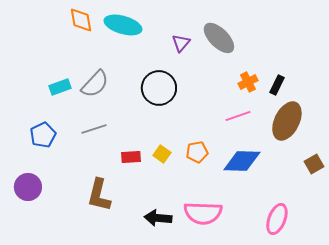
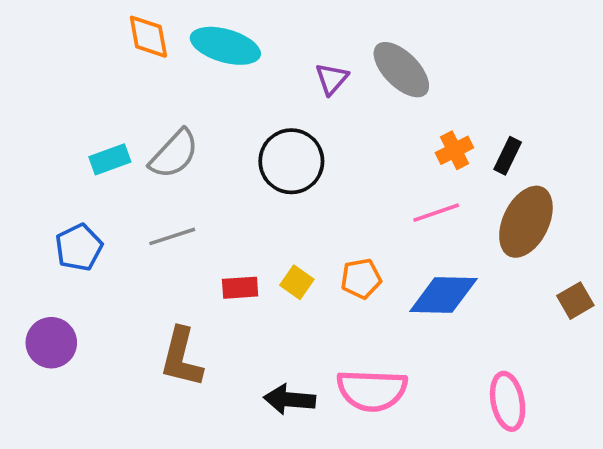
pink ellipse: (277, 219) -> (508, 401), turned -32

